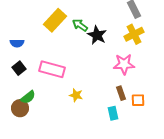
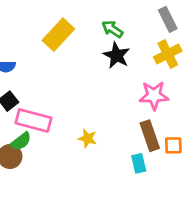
green arrow: (80, 25) -> (112, 29), moved
pink rectangle: (52, 69) -> (33, 120), moved
brown rectangle: (121, 93) -> (150, 136), size x1.5

